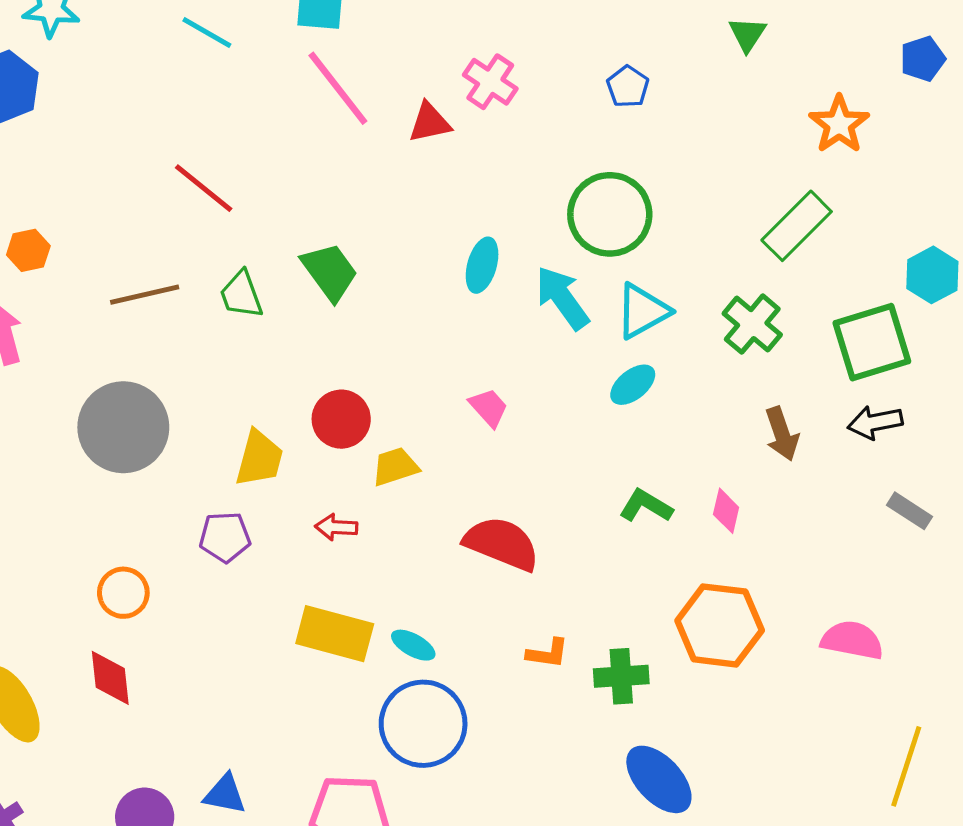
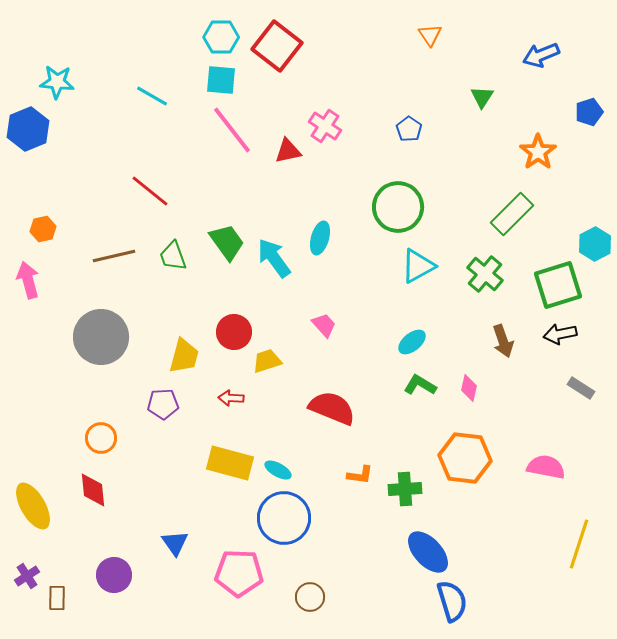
cyan arrow: (562, 298) -> (274, 258), moved
cyan ellipse: (633, 385) -> (412, 342), moved
blue triangle: (225, 794) -> (175, 543), moved, turned 44

